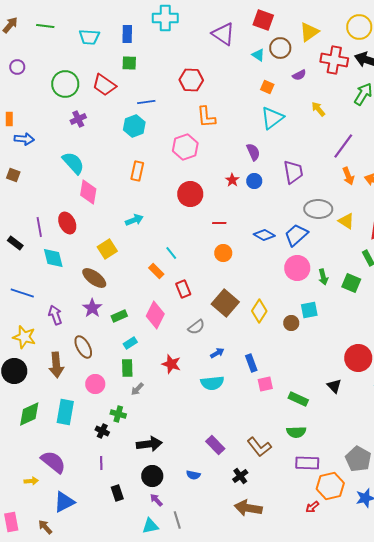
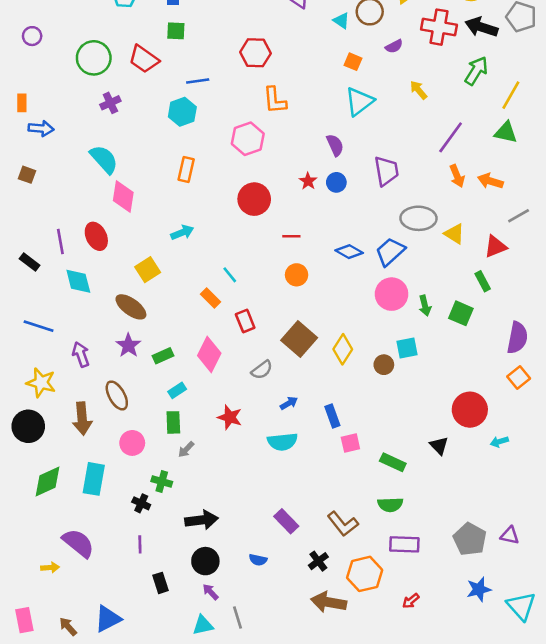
orange hexagon: (330, 486) -> (365, 574), moved
blue triangle: (64, 502) -> (108, 619), moved

